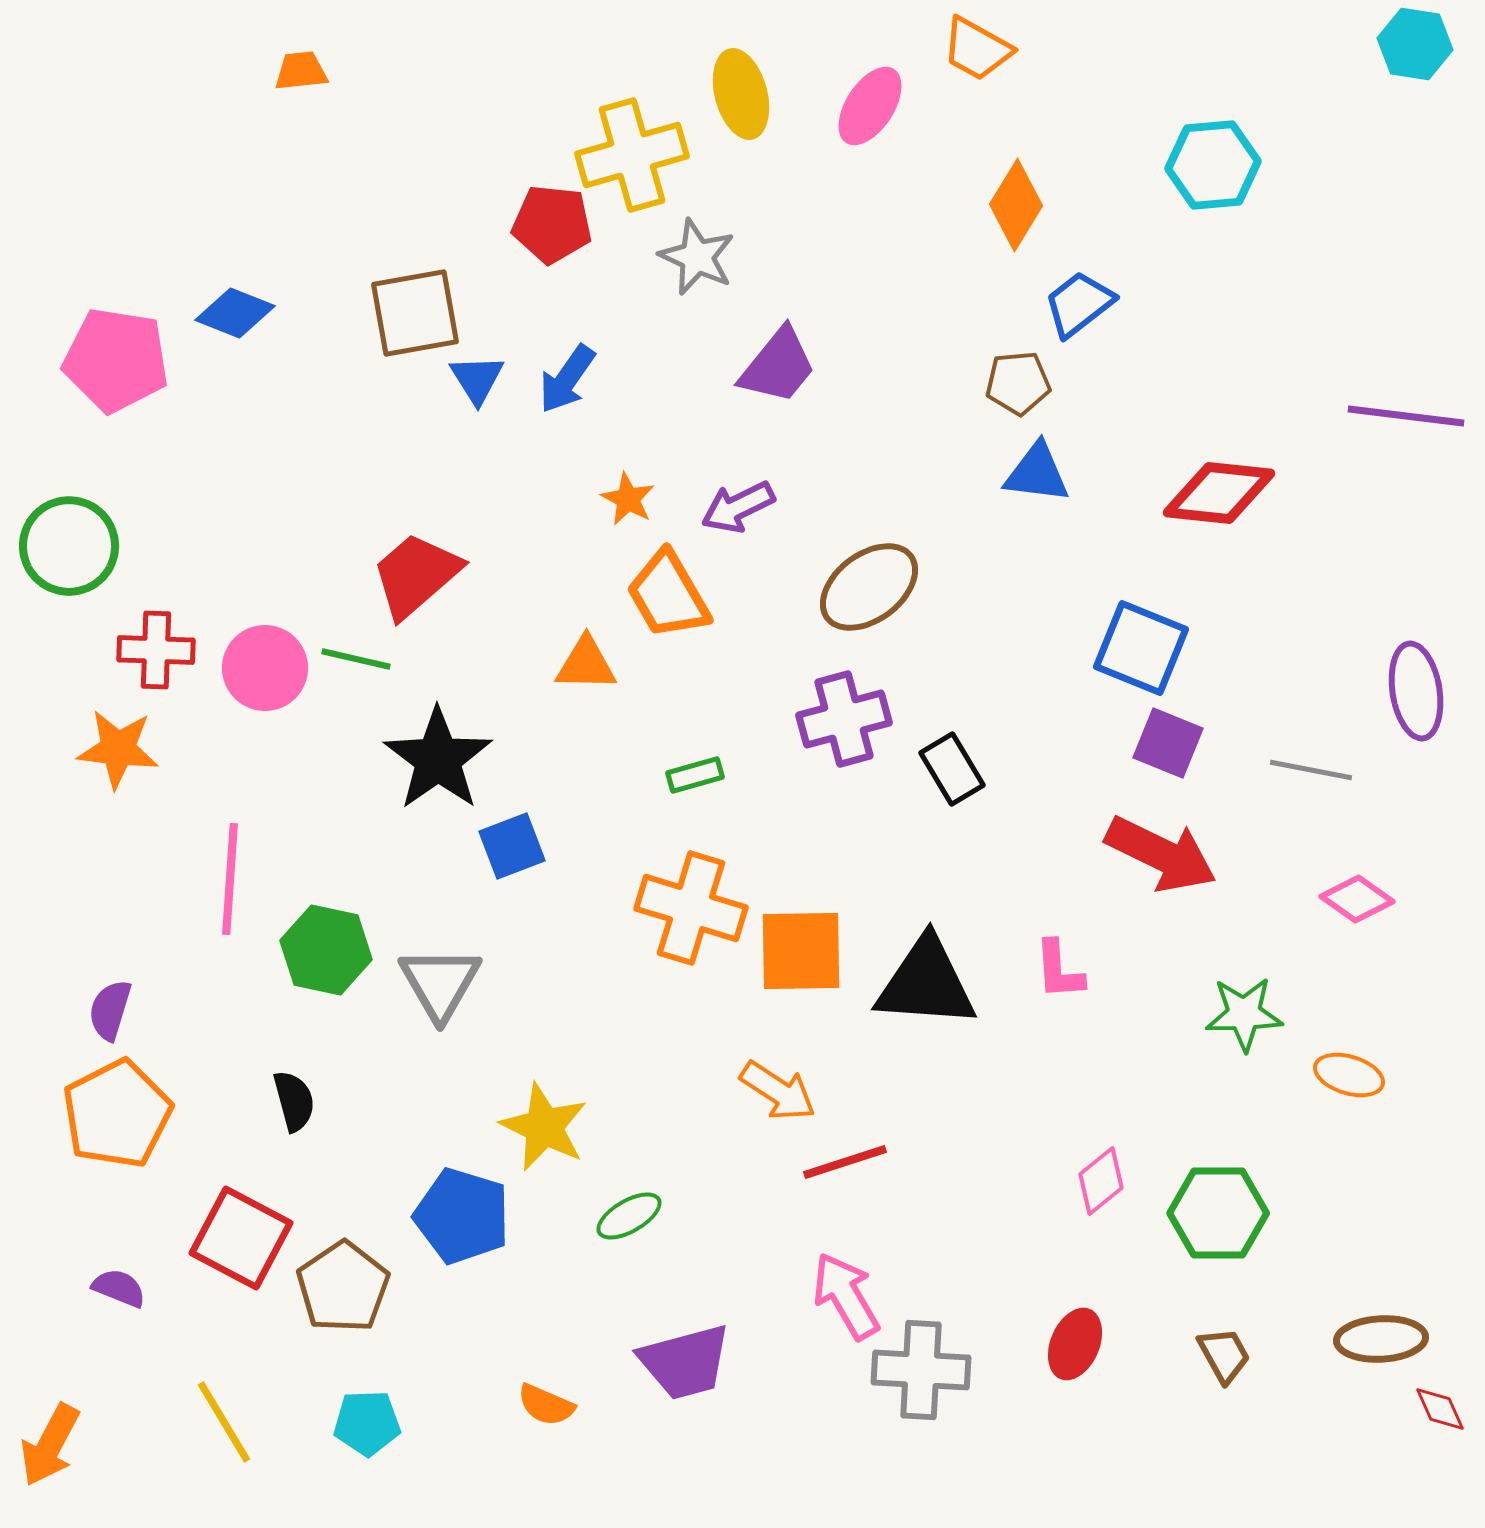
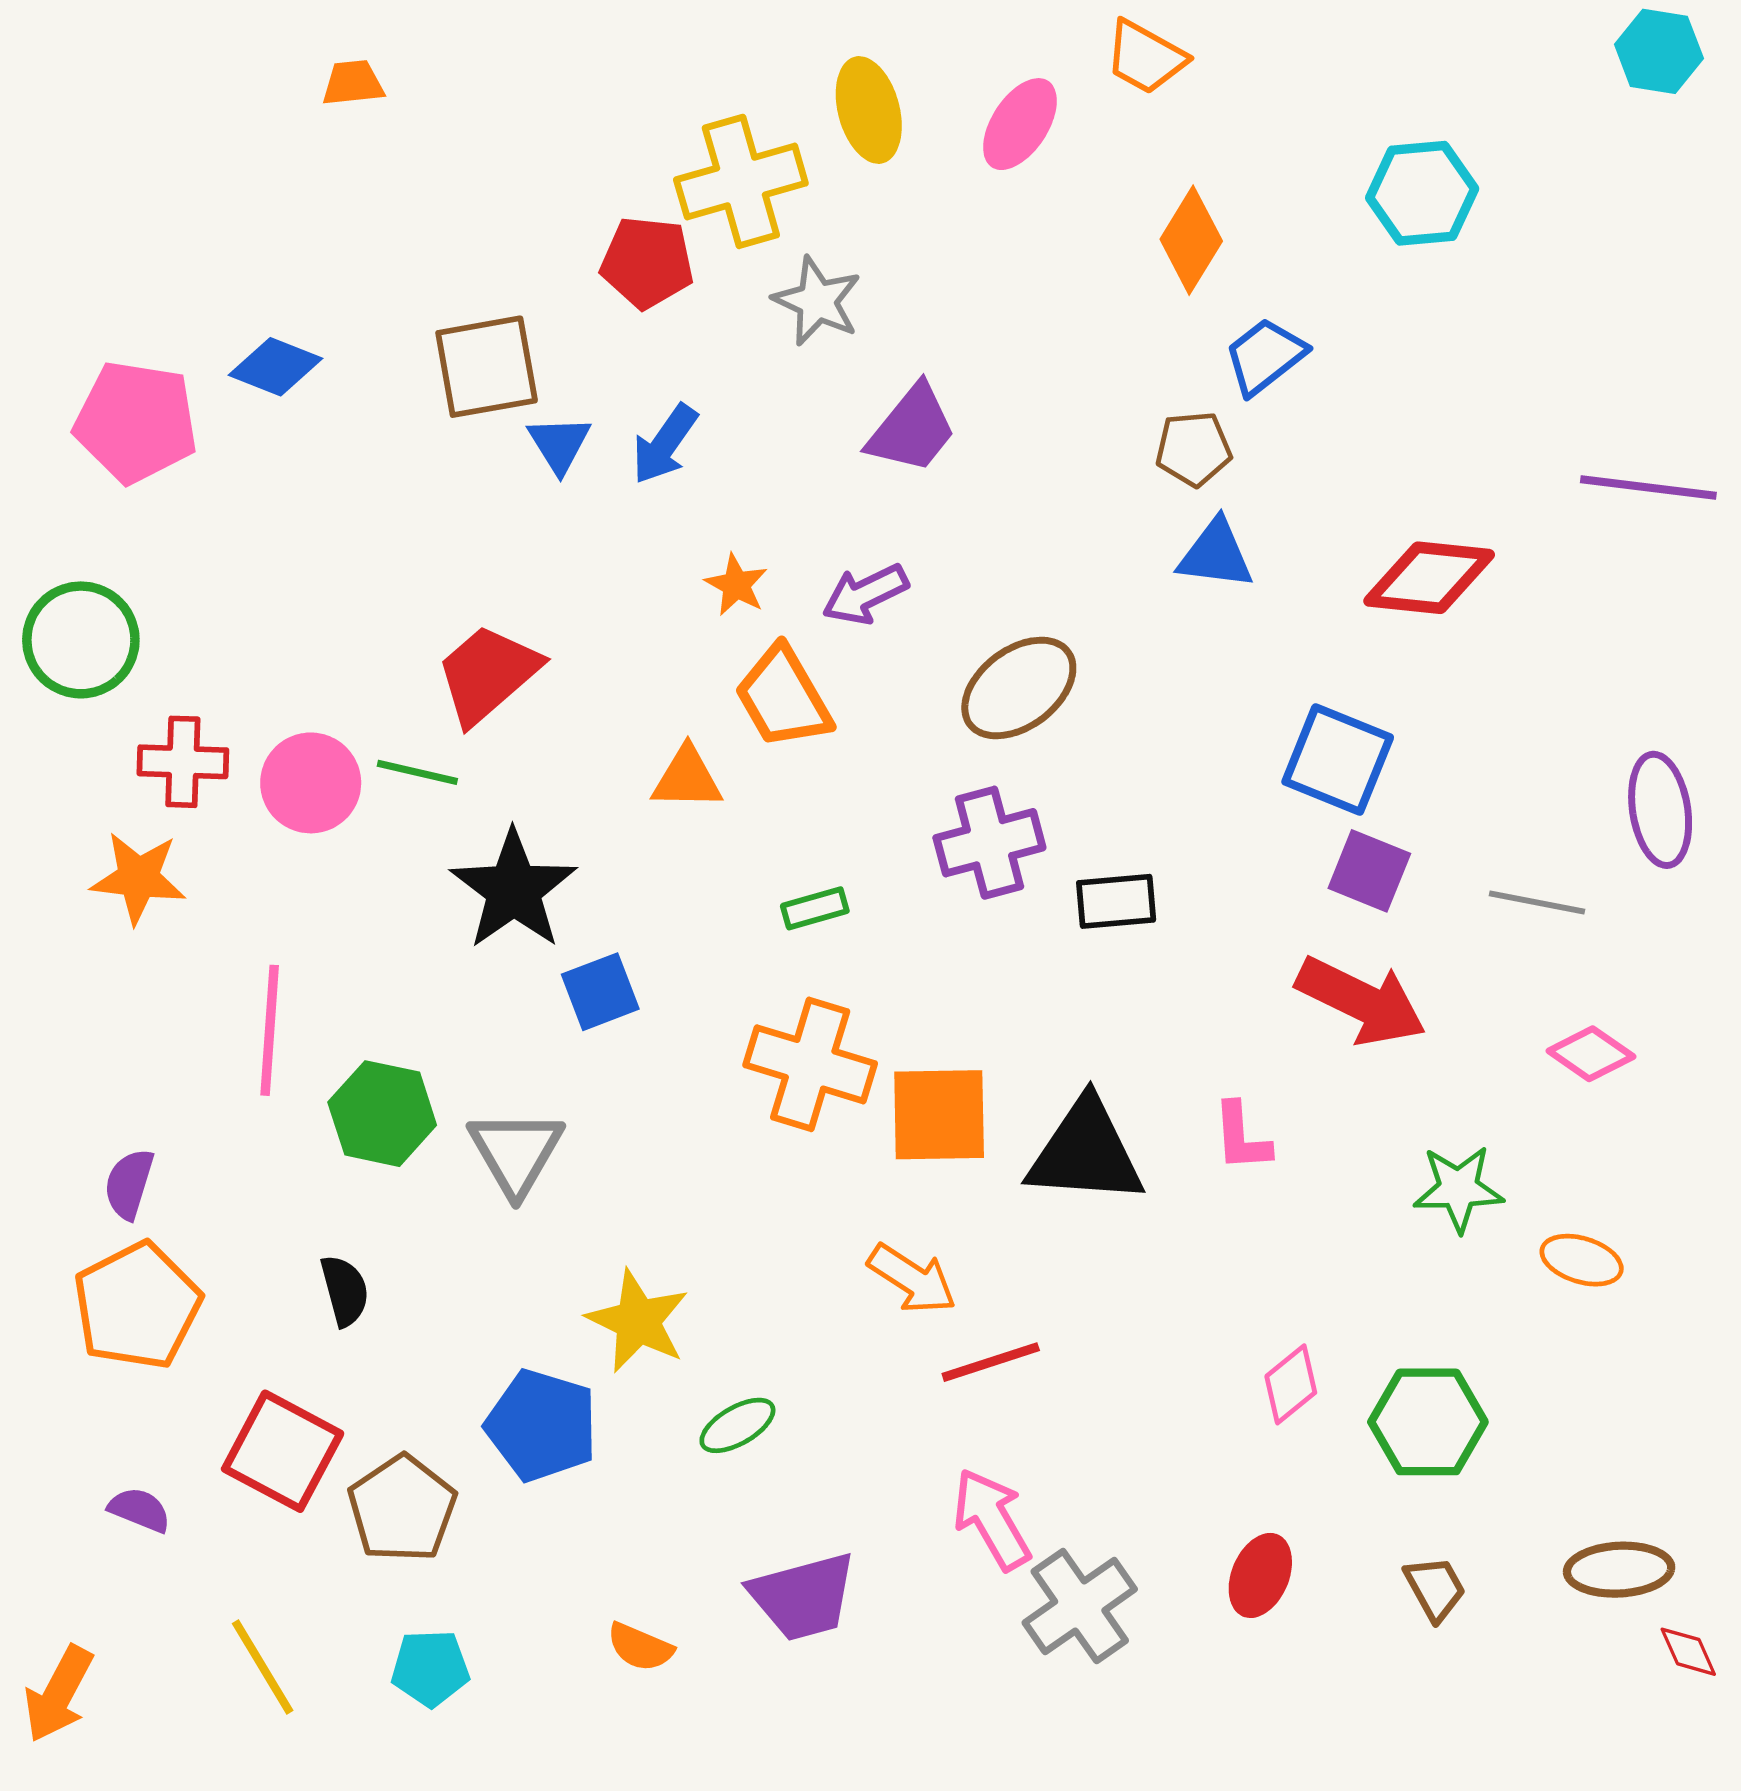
black rectangle: (952, 769) -> (1116, 901), turned -64
gray cross: (921, 1370) -> (1080, 1606), turned -38

